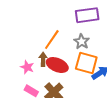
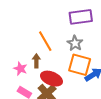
orange line: (52, 40) -> (45, 41), turned -65
red ellipse: (57, 65) -> (52, 79), moved

